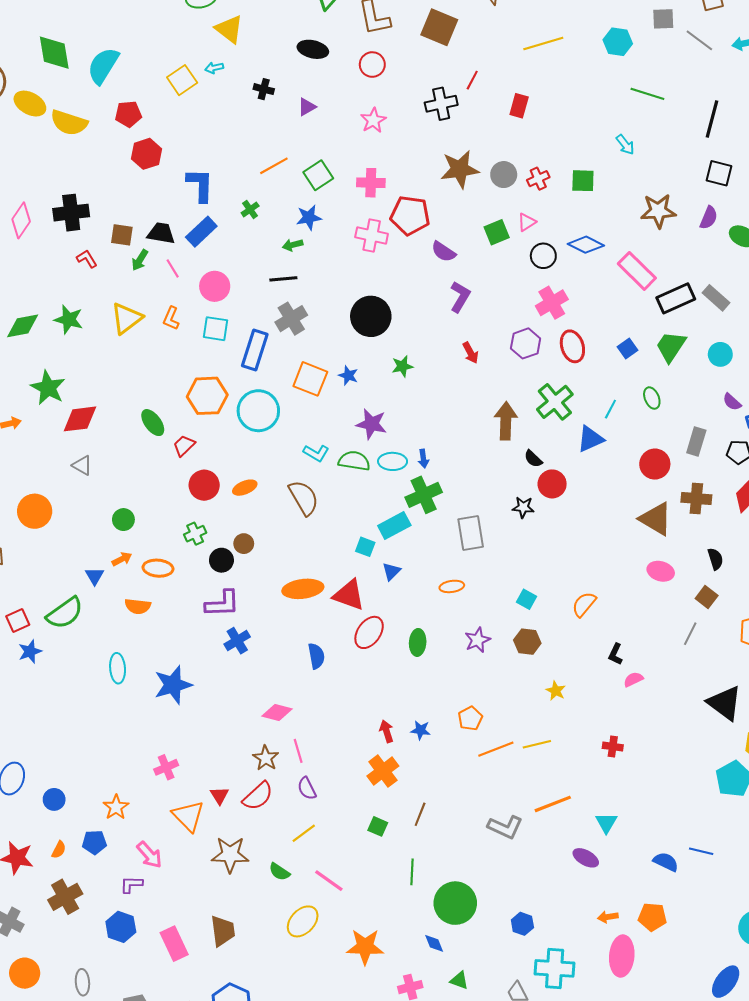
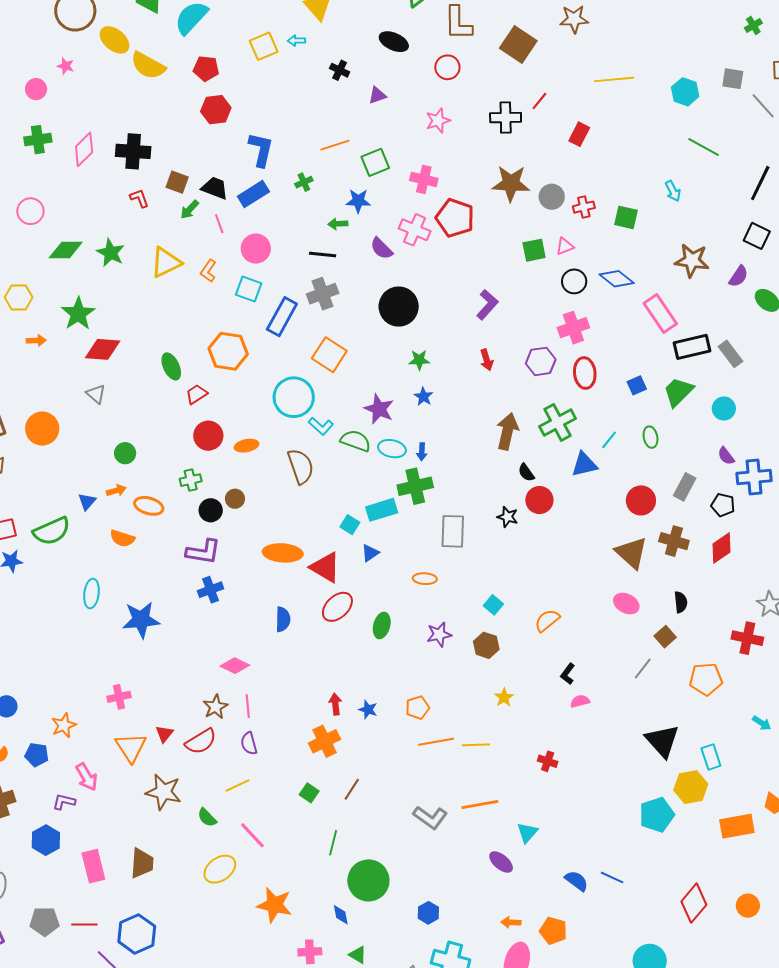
purple semicircle: (444, 252) -> (381, 248), moved
blue star: (348, 375) -> (423, 397), moved
cyan circle: (258, 411) -> (294, 397), moved

